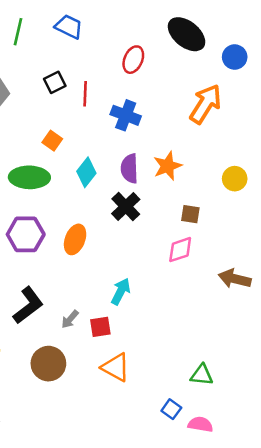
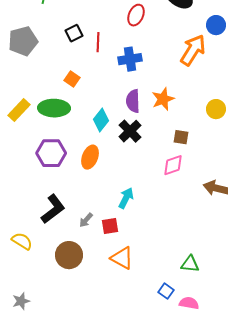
blue circle: (235, 57) -> (216, 25), moved
blue cross: (126, 115) -> (130, 59), turned -30
cyan diamond: (86, 172) -> (101, 120), moved

